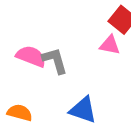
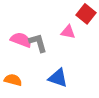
pink triangle: (110, 45) -> (68, 32), moved

